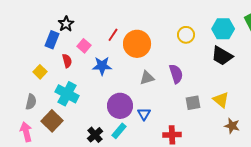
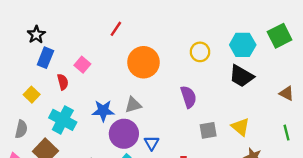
black star: (66, 24) -> (36, 35), moved
red line: (113, 35) -> (116, 29), moved
blue star: (102, 66) -> (103, 111), moved
gray triangle: (147, 78) -> (133, 105), moved

